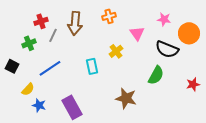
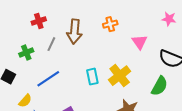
pink star: (164, 19) -> (169, 19), moved
red cross: (41, 21) -> (39, 21), moved
yellow cross: (116, 51) -> (120, 76), moved, size x1.5

